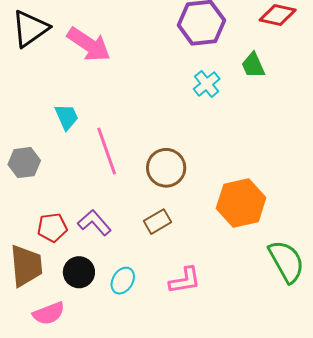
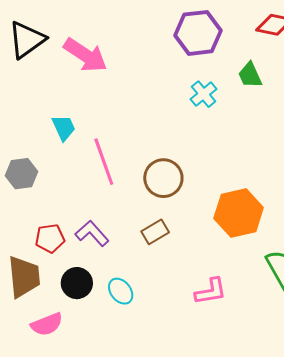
pink L-shape: (185, 280) -> (211, 291), moved
cyan ellipse: (123, 281) -> (121, 291), turned -68

